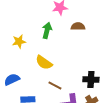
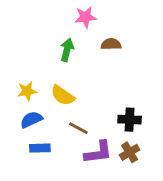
yellow star: (19, 41) -> (27, 91), moved
blue semicircle: (12, 79) -> (31, 120), moved

